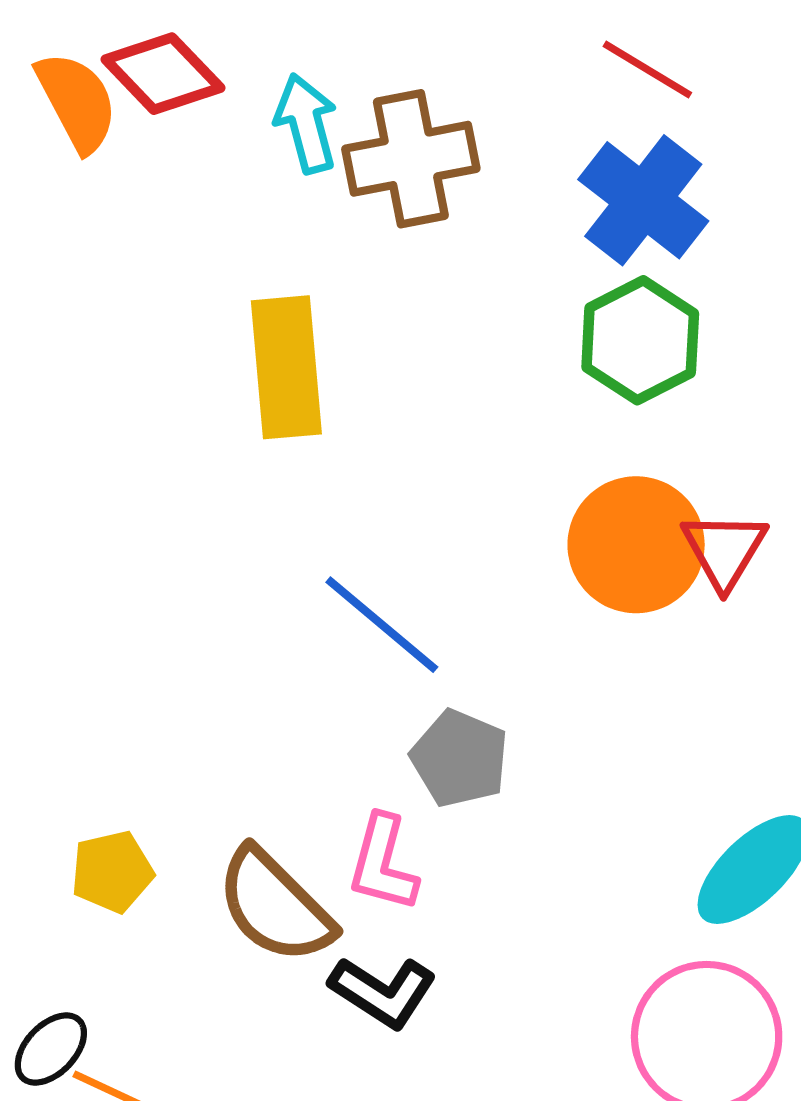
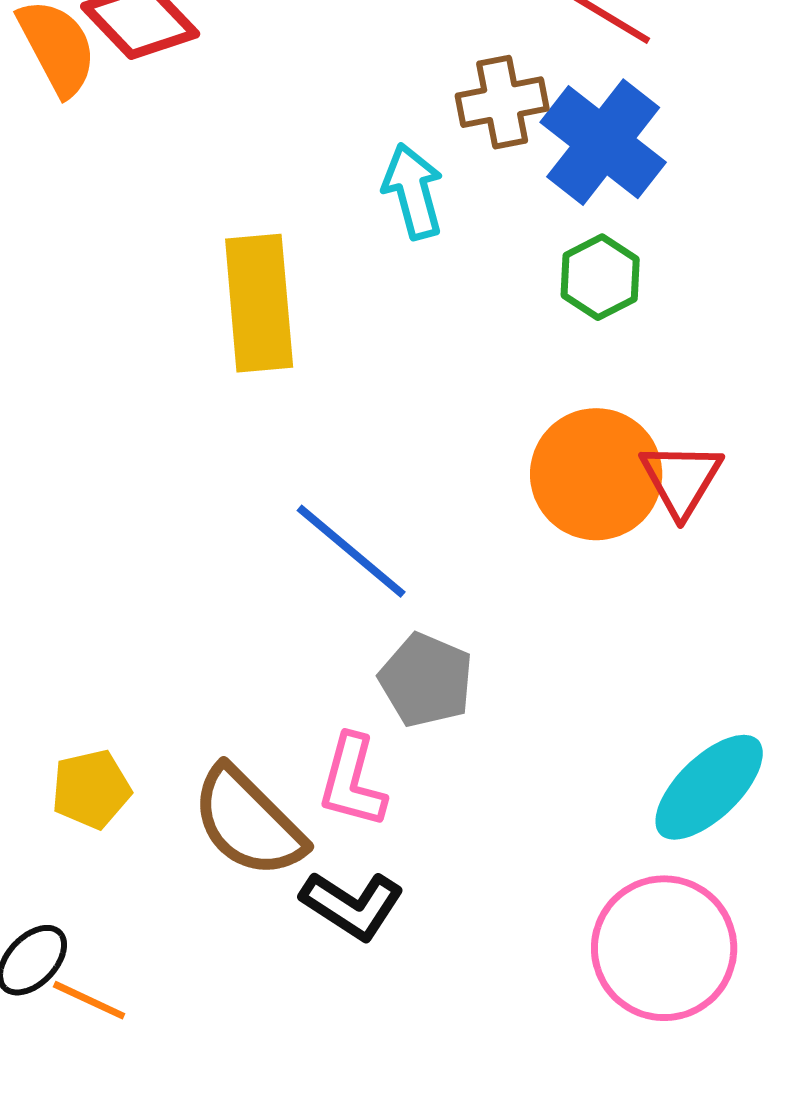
cyan arrow: (306, 123) -> (413, 191), moved
brown cross: (411, 159) -> (502, 102), moved, size x0.7
green hexagon: (640, 340) -> (600, 277), size x0.7

